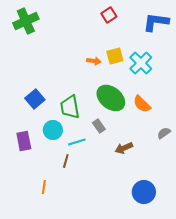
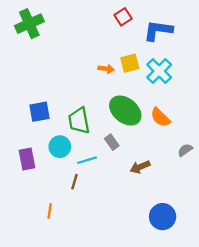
blue L-shape: (156, 22) -> (158, 30), moved
blue square: (35, 99) -> (40, 112), turned 30

